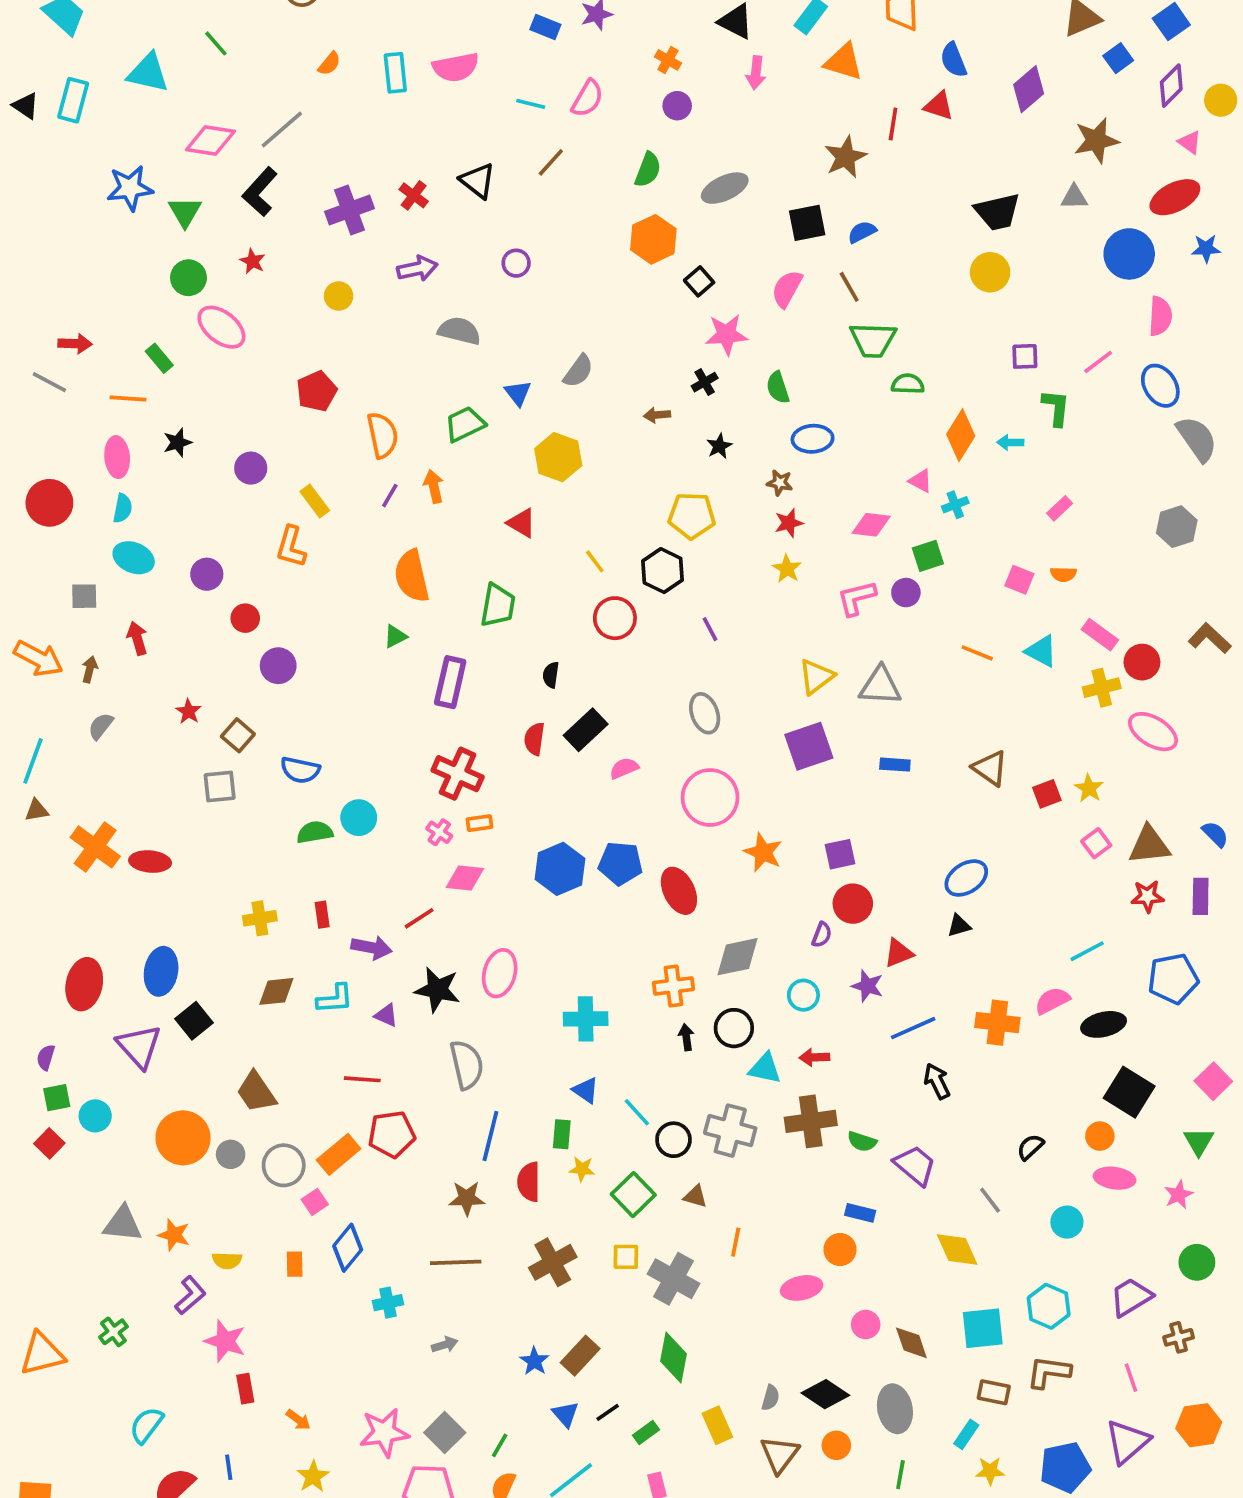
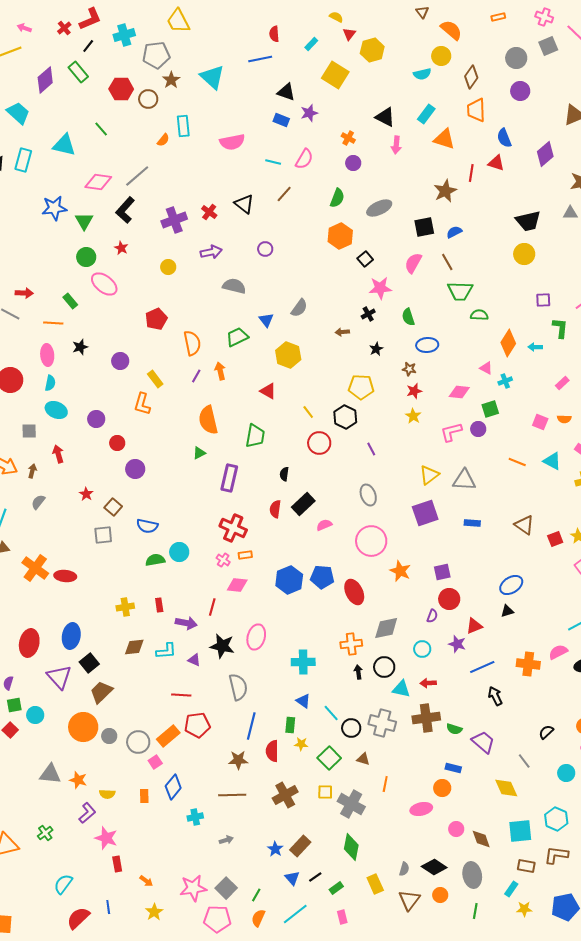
cyan rectangle: (395, 73) -> (183, 126), moved
red line: (419, 918) -> (212, 607), turned -42
brown trapezoid: (256, 1092) -> (101, 692), moved, turned 80

